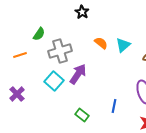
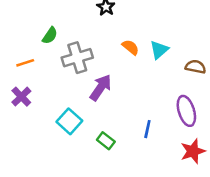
cyan square: (54, 81) -> (69, 121), moved
purple cross: (17, 94) -> (21, 97), moved

